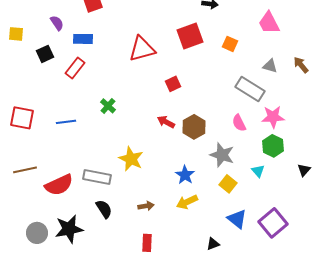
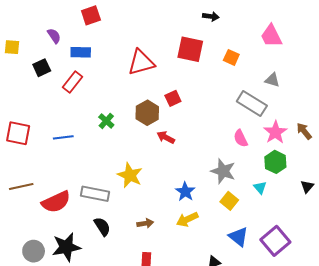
red square: (190, 36) -> (190, 49), turned 32
brown arrow: (301, 65) -> (304, 131), moved
pink star: (273, 117) -> (275, 132), turned -30
brown hexagon: (194, 127) -> (147, 113), moved

